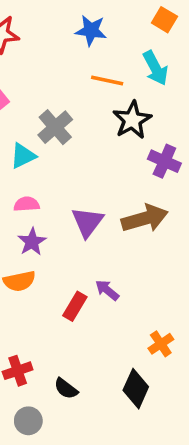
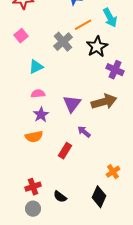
orange line: (107, 81) -> (83, 25), turned -42
gray cross: (55, 127) -> (63, 42), moved
purple arrow: (107, 290) -> (84, 132), moved
gray circle: (28, 421) -> (33, 209), moved

